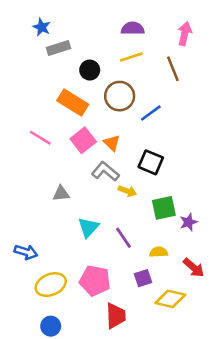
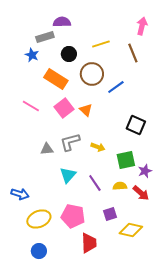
blue star: (42, 27) -> (32, 55), moved
purple semicircle: (133, 28) -> (62, 22), moved
black square: (151, 162) -> (136, 125), moved
gray L-shape: (105, 171) -> (70, 142), moved, turned -55
yellow semicircle: (159, 252) -> (120, 186), moved
red arrow: (194, 268) -> (141, 193), moved

